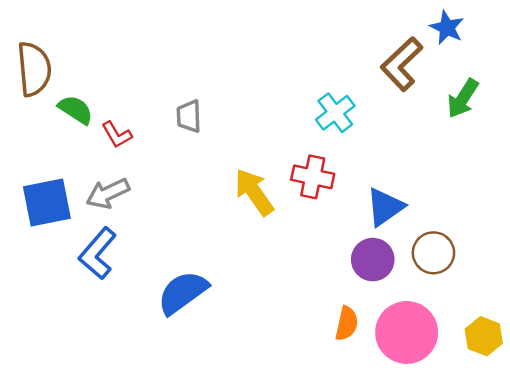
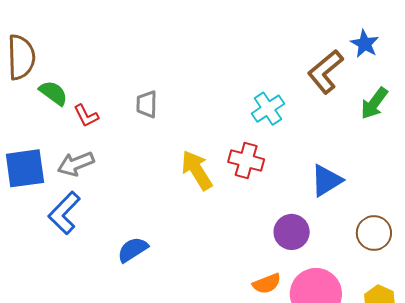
blue triangle: (385, 207) -> (326, 180), moved
brown circle: (433, 253) -> (374, 233), moved
blue semicircle: (183, 293) -> (133, 250), size x0.7
orange semicircle: (347, 323) -> (267, 284), turned 52

